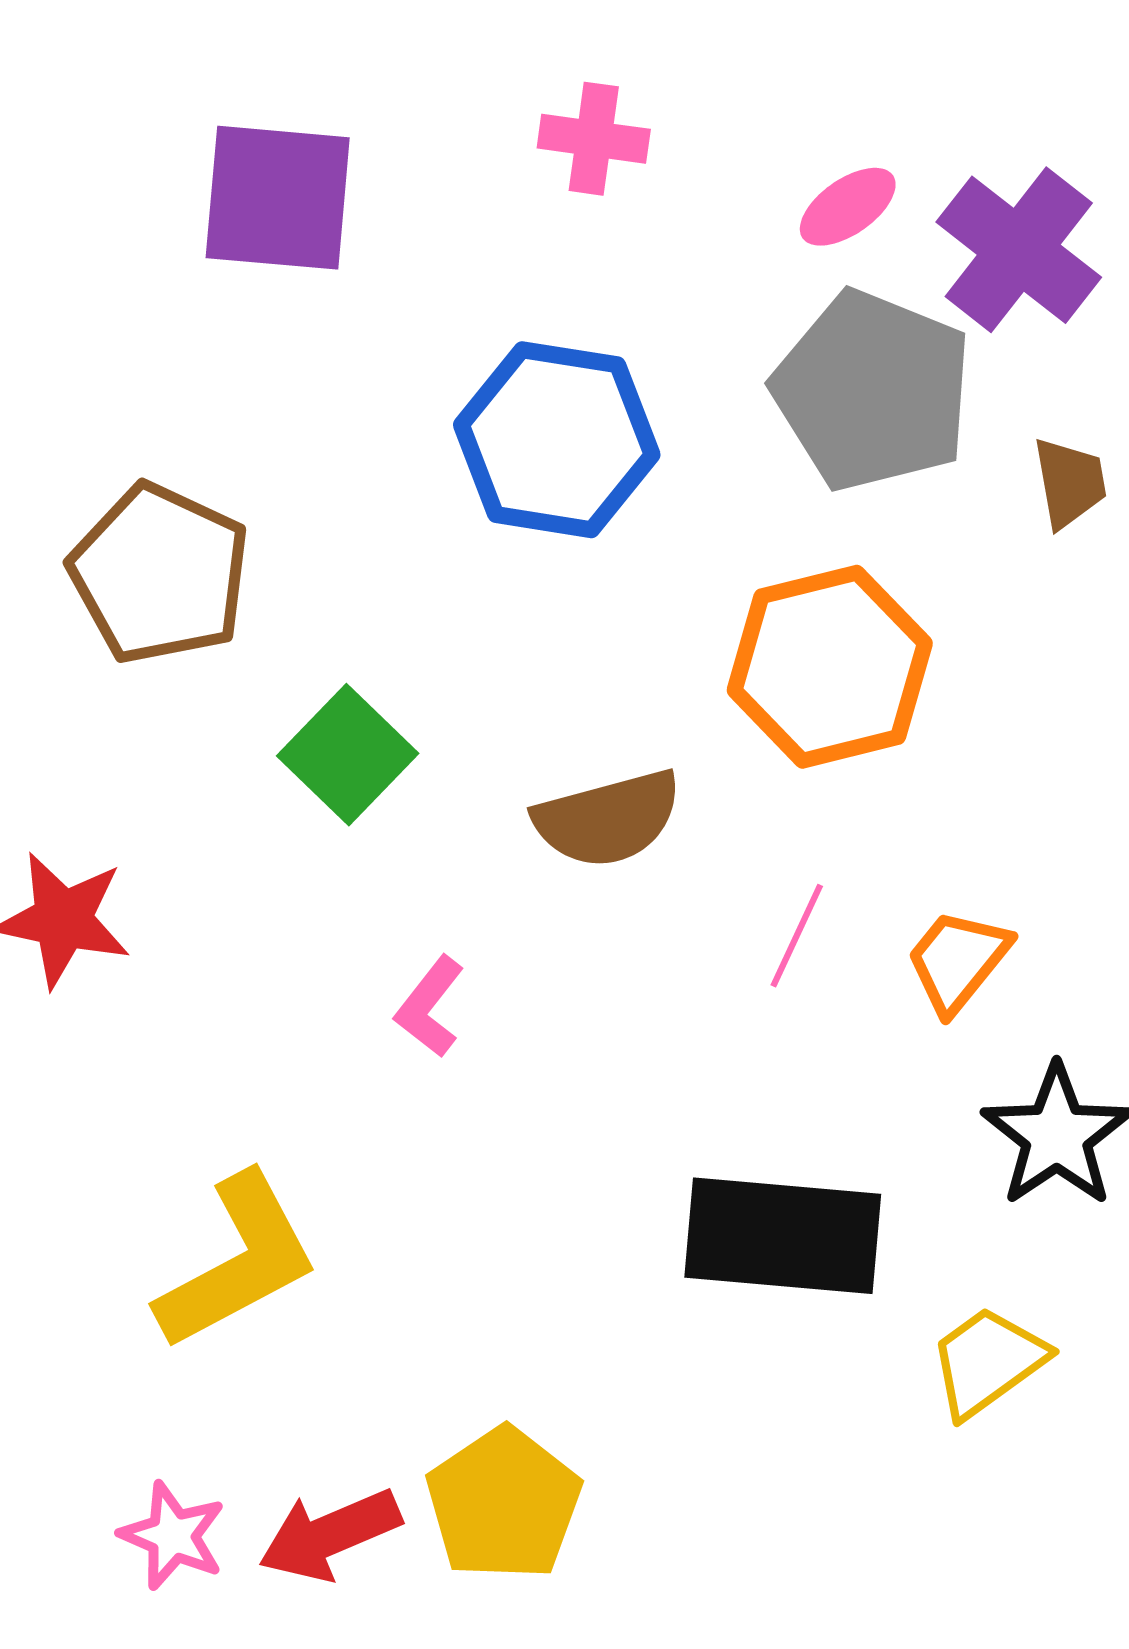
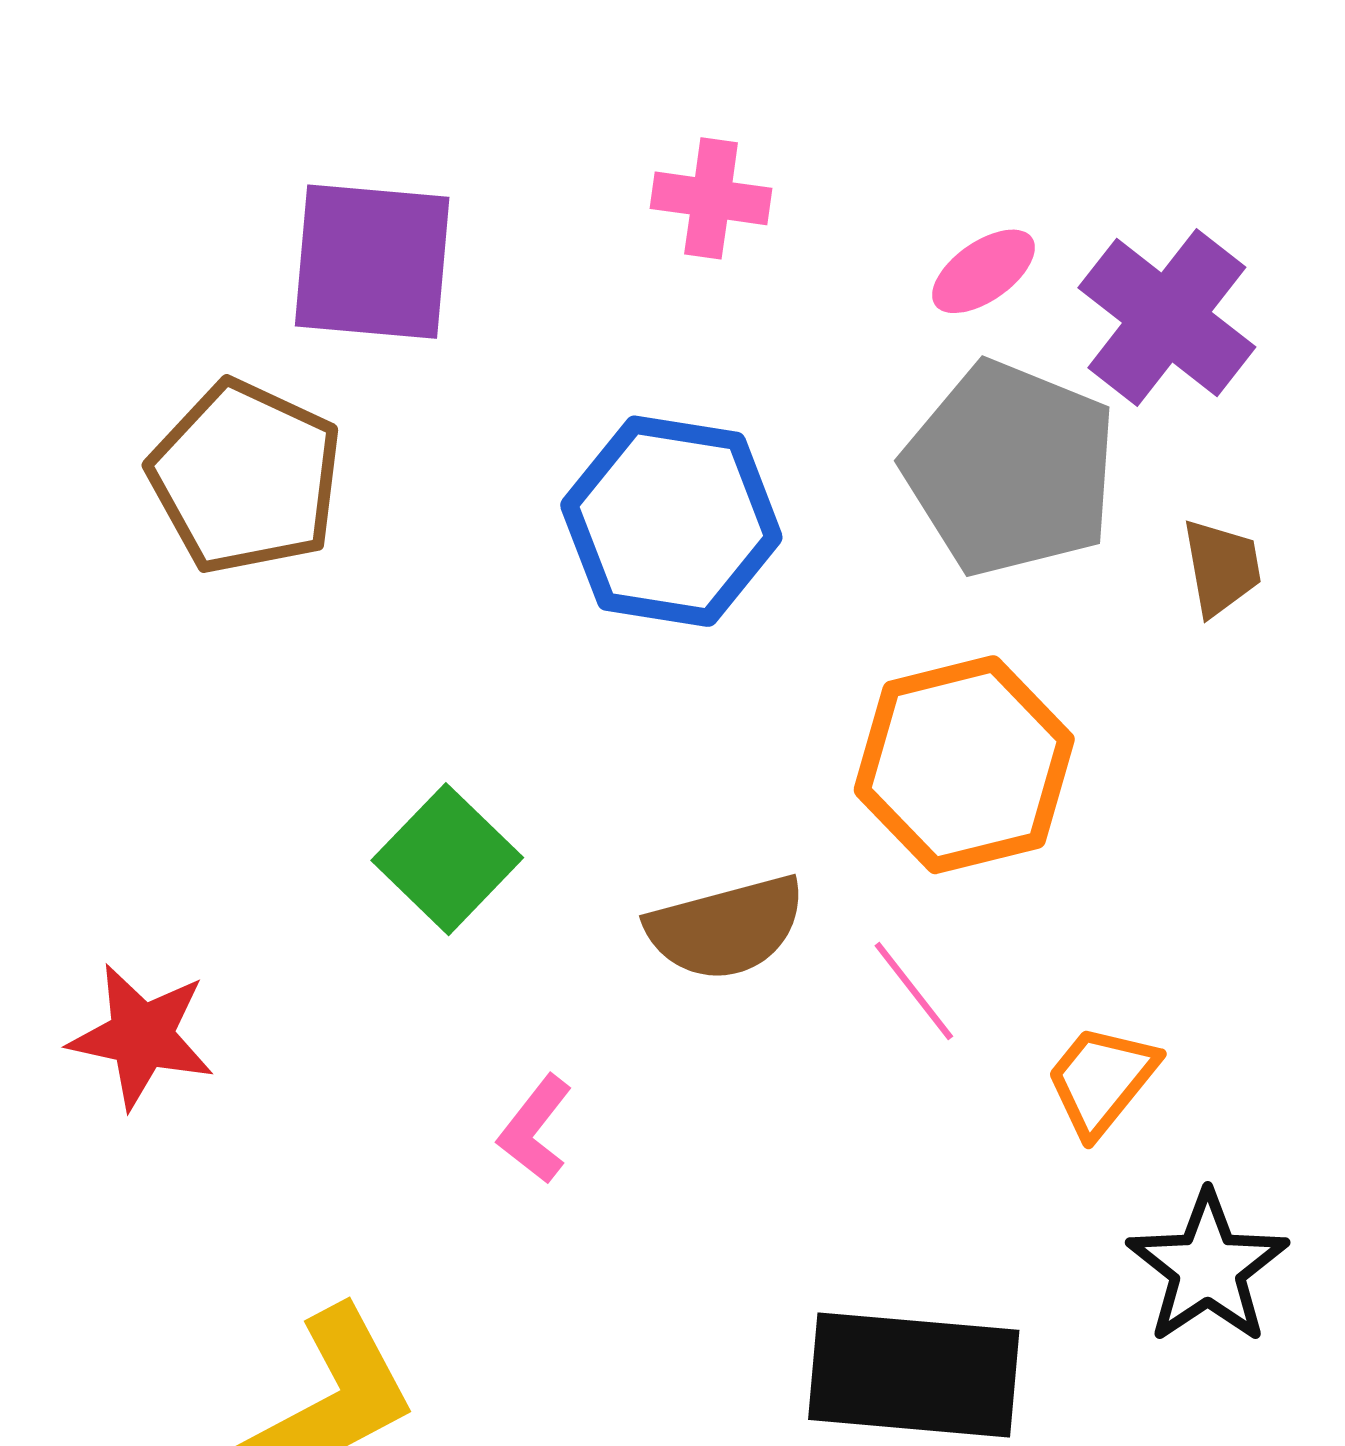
brown pentagon: (160, 574) -> (246, 477), moved
pink line: (797, 936) -> (914, 991), moved, turned -63

